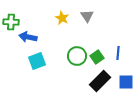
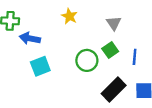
gray triangle: (87, 16) -> (114, 23), moved
green square: (97, 57) -> (110, 50), moved

